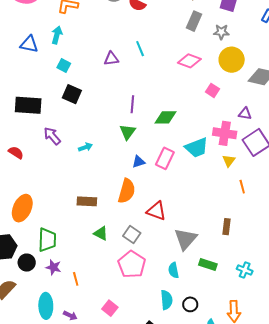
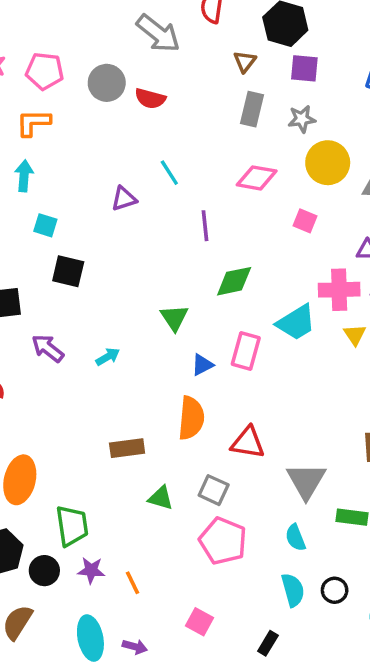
purple line: (132, 104) -> (205, 226), moved

